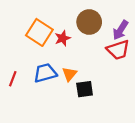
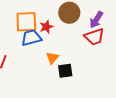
orange square: (39, 32) -> (26, 22), turned -35
blue trapezoid: (45, 73) -> (31, 38), moved

